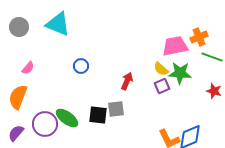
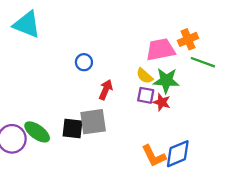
blue circle: (81, 66) -> (84, 62), moved
purple square: (162, 86) -> (146, 95), turned 35
red star: (214, 91) -> (162, 102), moved
gray square: (116, 109) -> (93, 122), size x1.4

